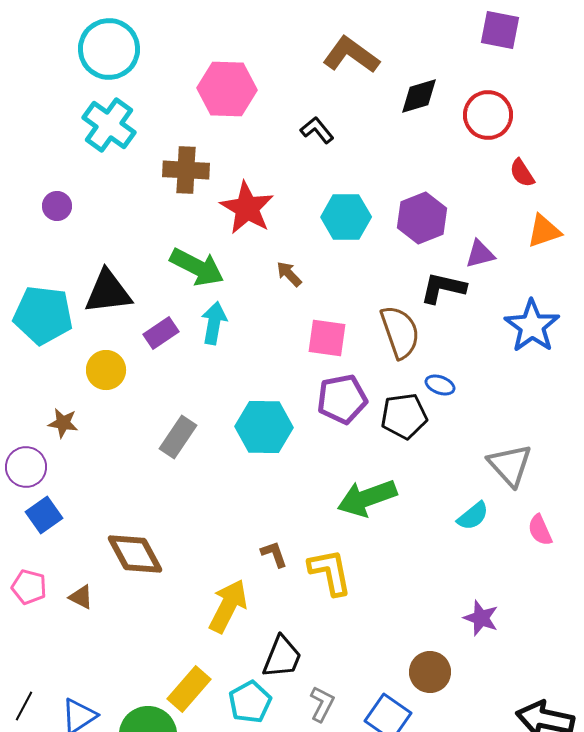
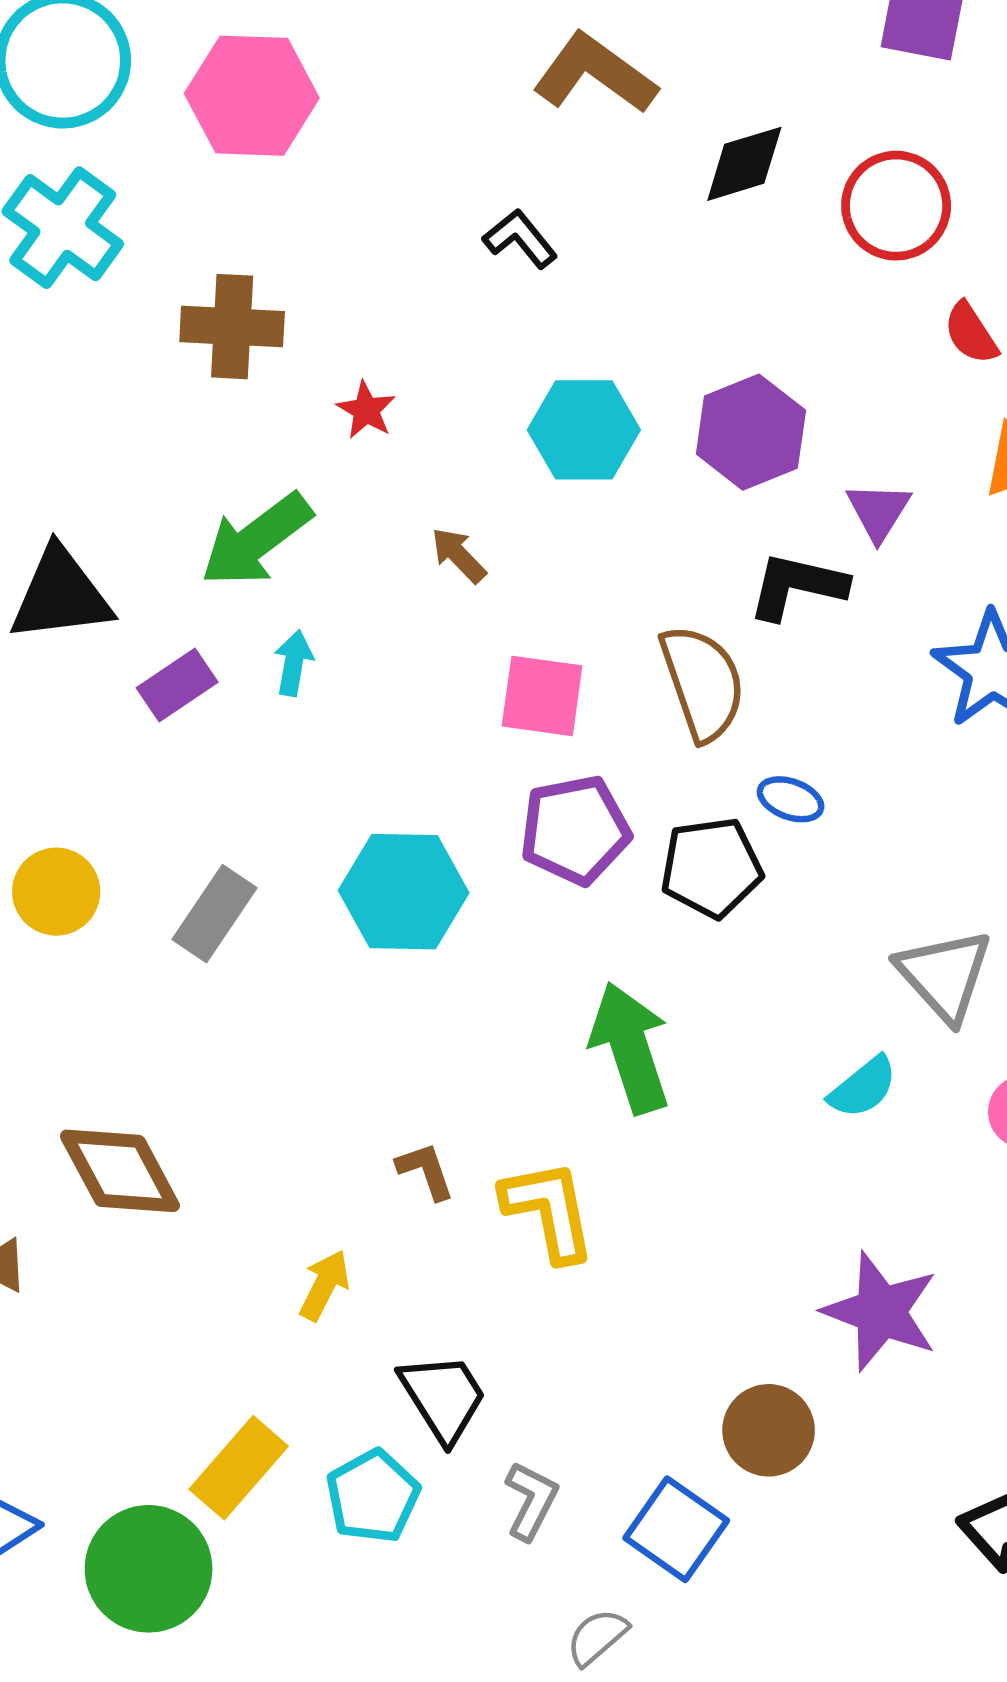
pink hexagon: (227, 89) -> (252, 96), moved
red star: (247, 208) -> (366, 410), size x0.5
purple triangle: (480, 254) -> (878, 511), turned -44
green arrow: (197, 267) -> (256, 540), turned 116
cyan arrow: (214, 323) -> (294, 663), size x0.7
yellow circle: (106, 370) -> (56, 892), moved
green arrow: (367, 498) -> (630, 1048), turned 92
yellow arrow: (228, 606) -> (324, 1285), size x0.6
purple star: (481, 618) -> (881, 1312), size x1.5
black trapezoid: (282, 657) -> (443, 1397), turned -54

